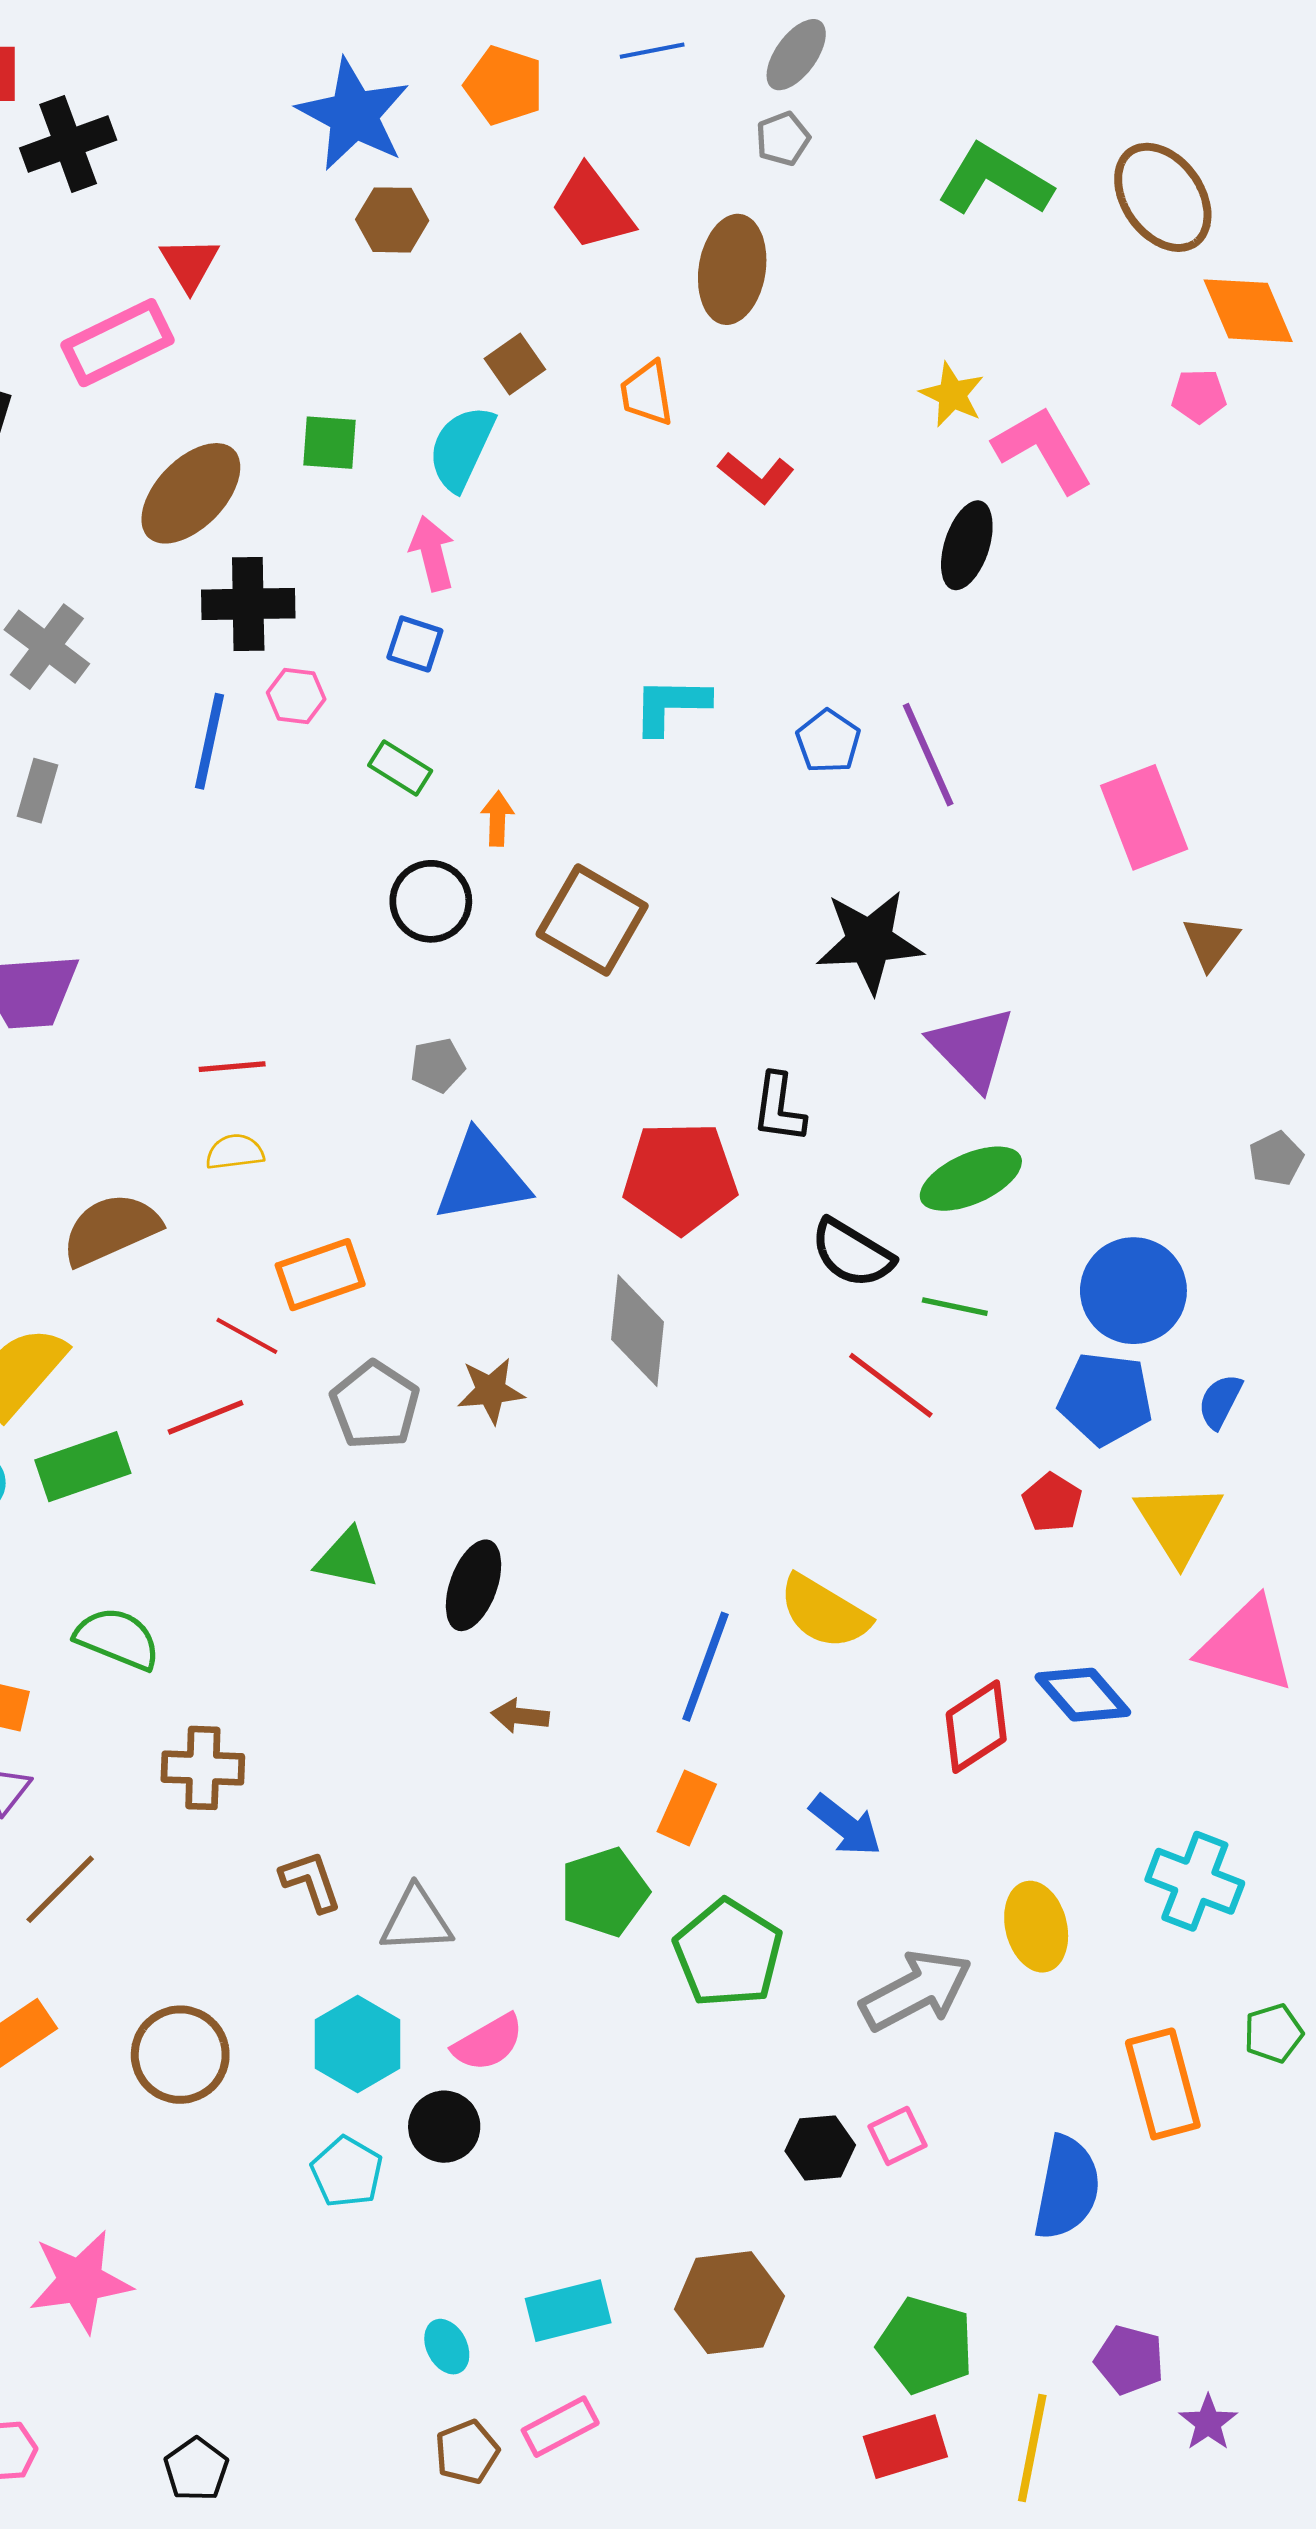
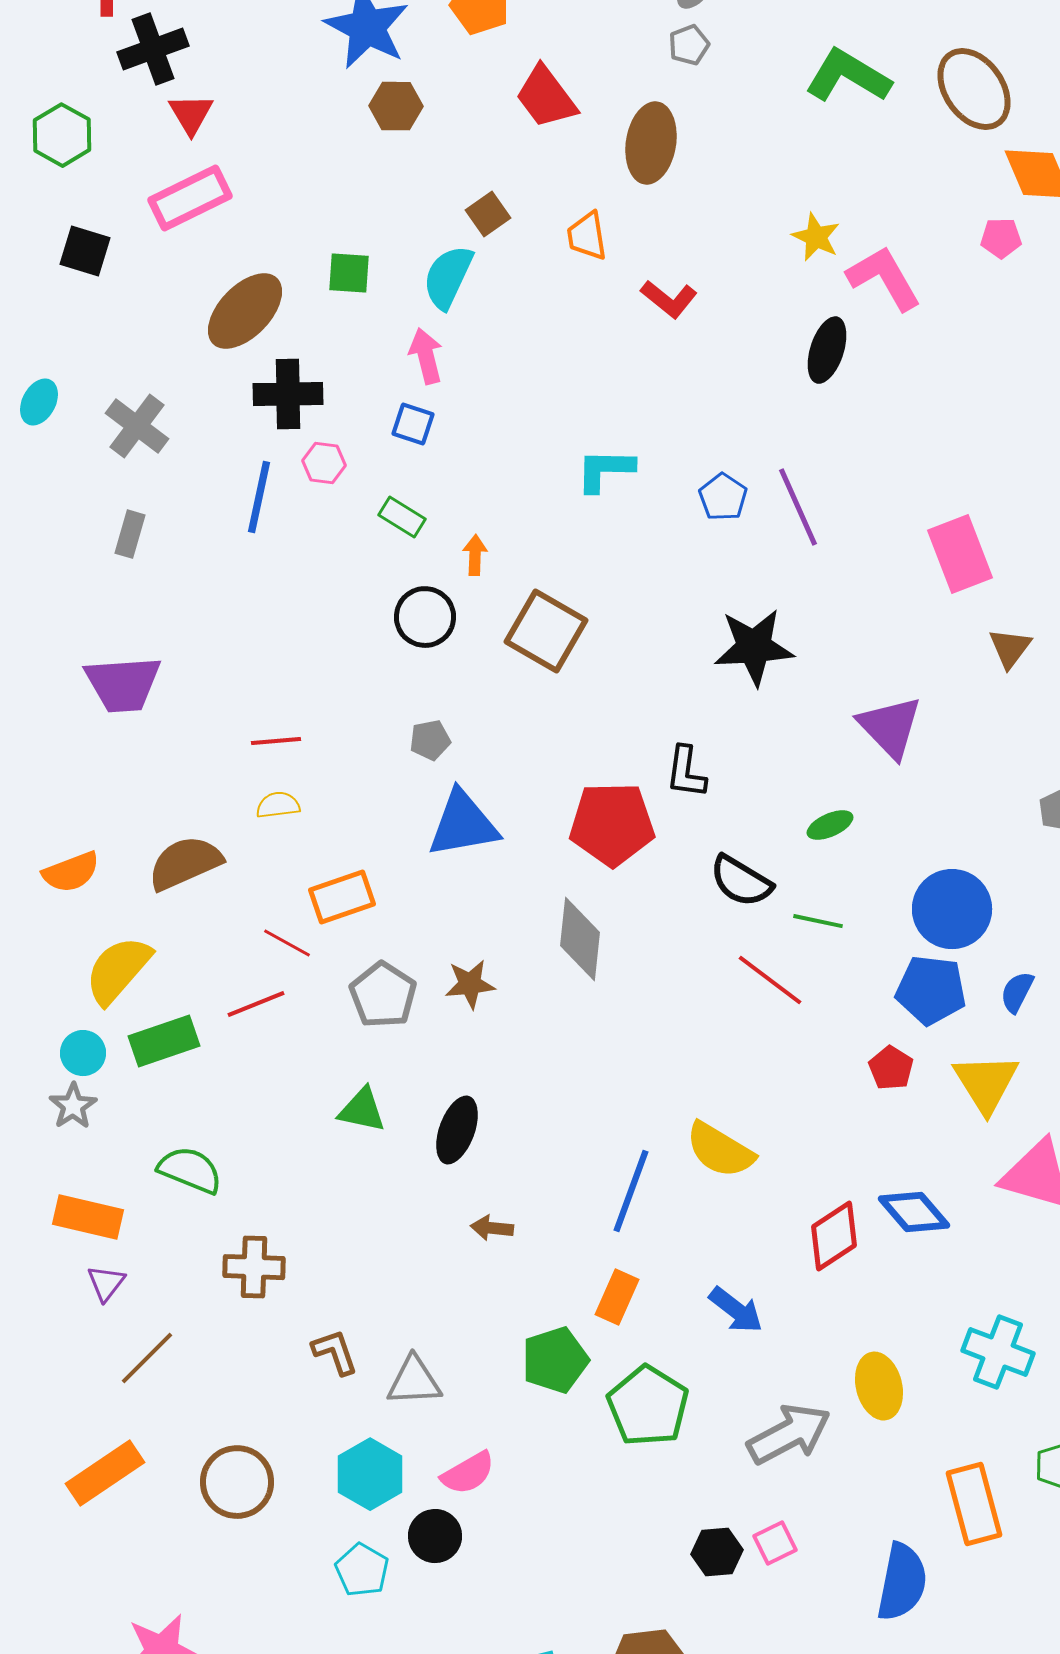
red triangle: (190, 264) -> (191, 114), moved
purple triangle: (972, 1048) -> (890, 727), moved
green ellipse: (971, 1179) -> (830, 825), size x0.6

